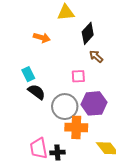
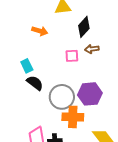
brown arrow: (96, 56) -> (92, 49), turned -48
pink square: (78, 76) -> (72, 56), moved

